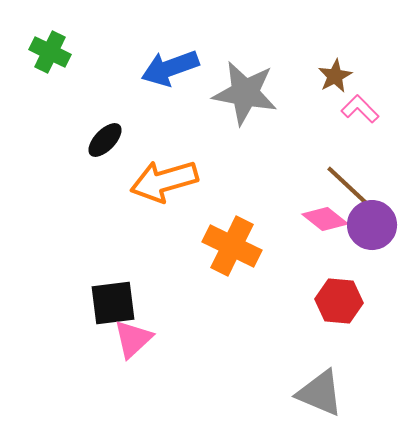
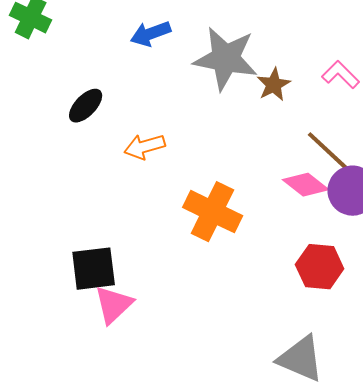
blue arrow: (170, 68) -> (151, 34), size x0.7
brown star: (335, 76) -> (274, 85), moved
orange arrow: (164, 181) -> (145, 147), size x0.6

